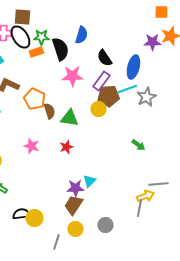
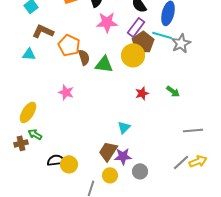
cyan line: (127, 89) -> (162, 35), turned 36
brown pentagon: (108, 96) -> (143, 42), turned -30
yellow circle: (98, 109) -> (133, 55), size x1.5
red star: (66, 147) -> (142, 93), moved
purple star: (75, 188) -> (123, 156), moved
yellow arrow: (145, 196) -> (198, 161), moved
gray line: (139, 208) -> (181, 162), moved, turned 36

